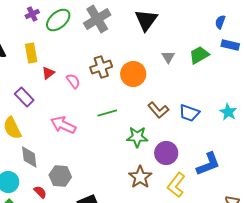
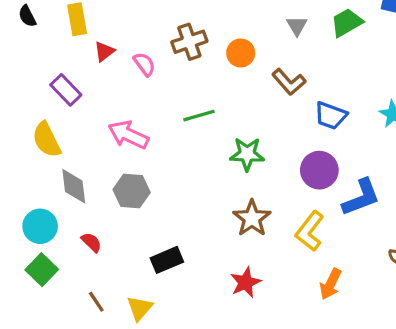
orange circle: (133, 74) -> (241, 53), size x0.7
brown L-shape: (158, 110) -> (289, 82), moved
purple circle: (166, 153) -> (319, 170), moved
gray hexagon: (60, 176) -> (132, 191), moved

